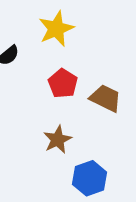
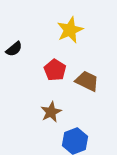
yellow star: (56, 29) -> (70, 30), moved

